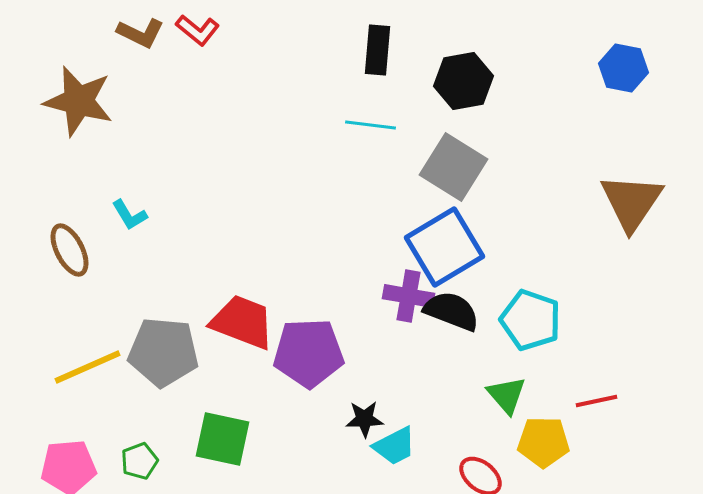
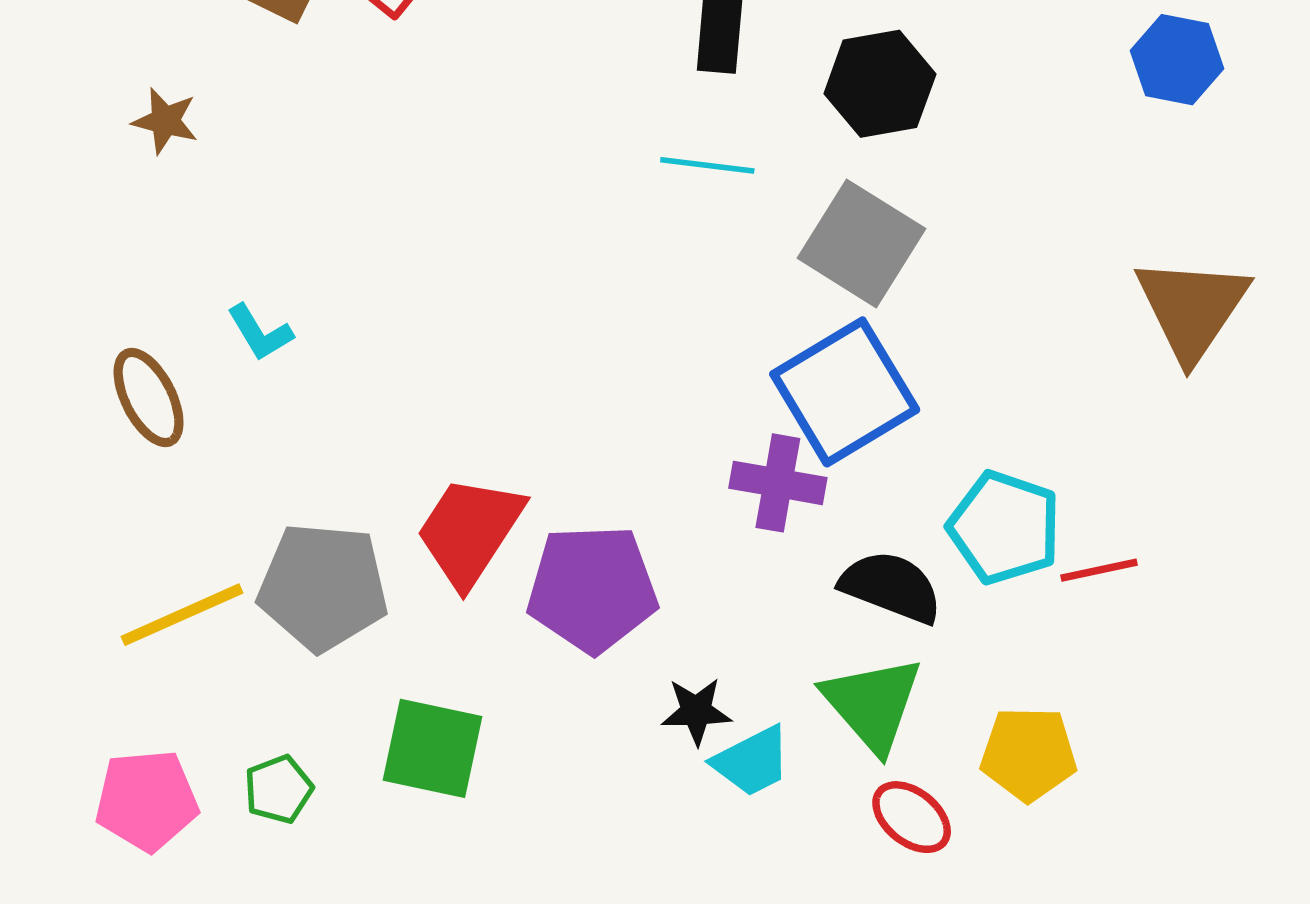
brown star: (78, 101) -> (165, 121), size x0.5
black semicircle: (452, 311) -> (891, 587), moved
red trapezoid: (242, 322) -> (470, 531), turned -78
green triangle: (506, 395) -> (873, 704), moved, size x1.4
red line: (596, 401) -> (1099, 570), moved

